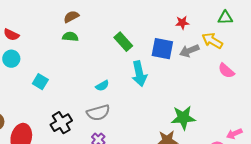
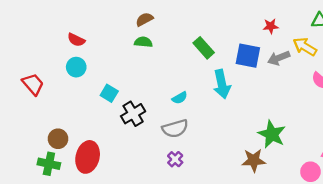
green star: (183, 118) -> (272, 134), turned 30
black cross: (61, 123) -> (133, 114), moved

